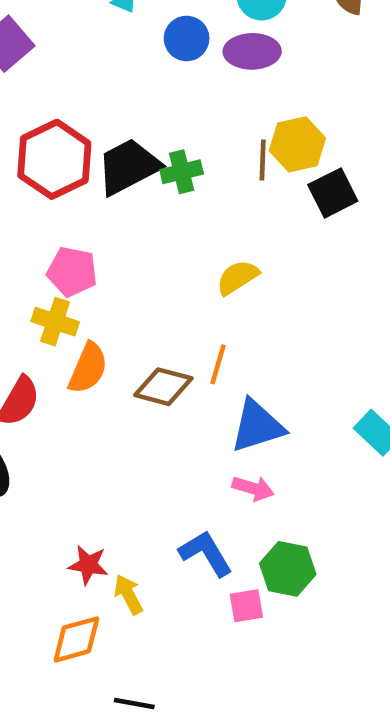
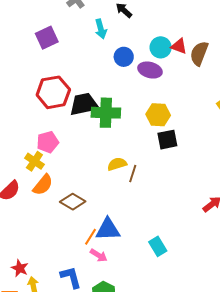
brown line: (263, 160) -> (133, 174), moved
green cross: (182, 172) -> (106, 113), size x1.6
pink pentagon: (72, 272) -> (48, 142), turned 30
orange line: (218, 364) -> (90, 237), moved

